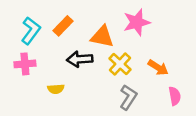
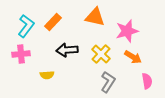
pink star: (137, 22) -> (127, 31), moved
orange triangle: (102, 37) -> (95, 17), moved

